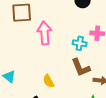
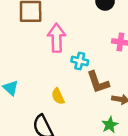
cyan cross: (80, 43) -> (80, 61), moved

